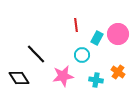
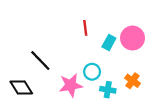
cyan circle: (82, 55) -> (92, 72), moved

